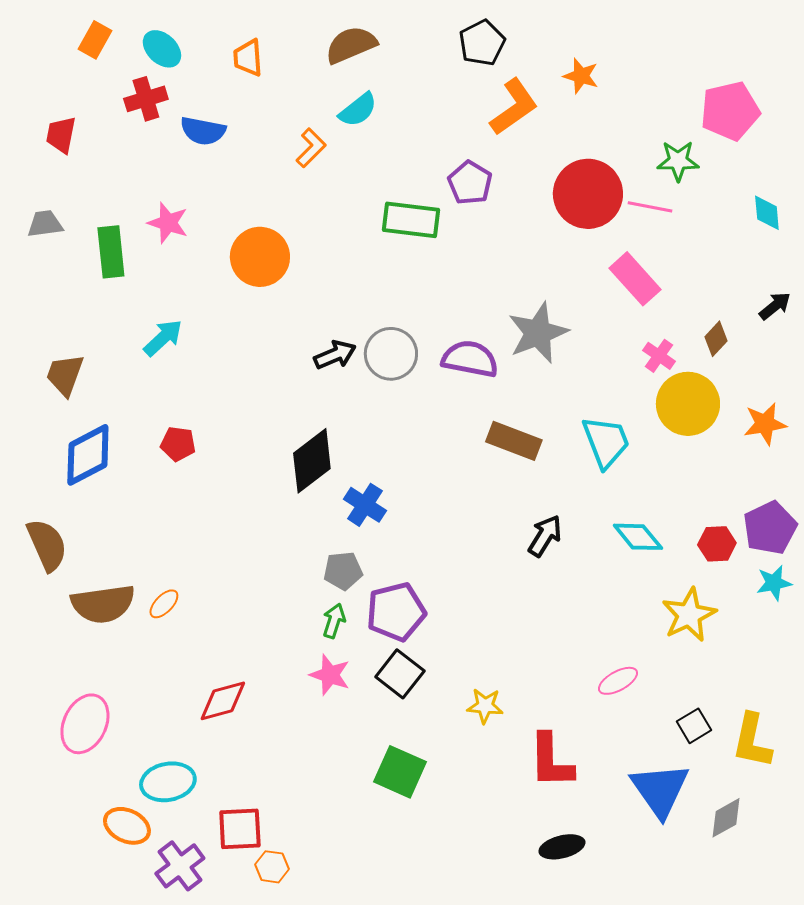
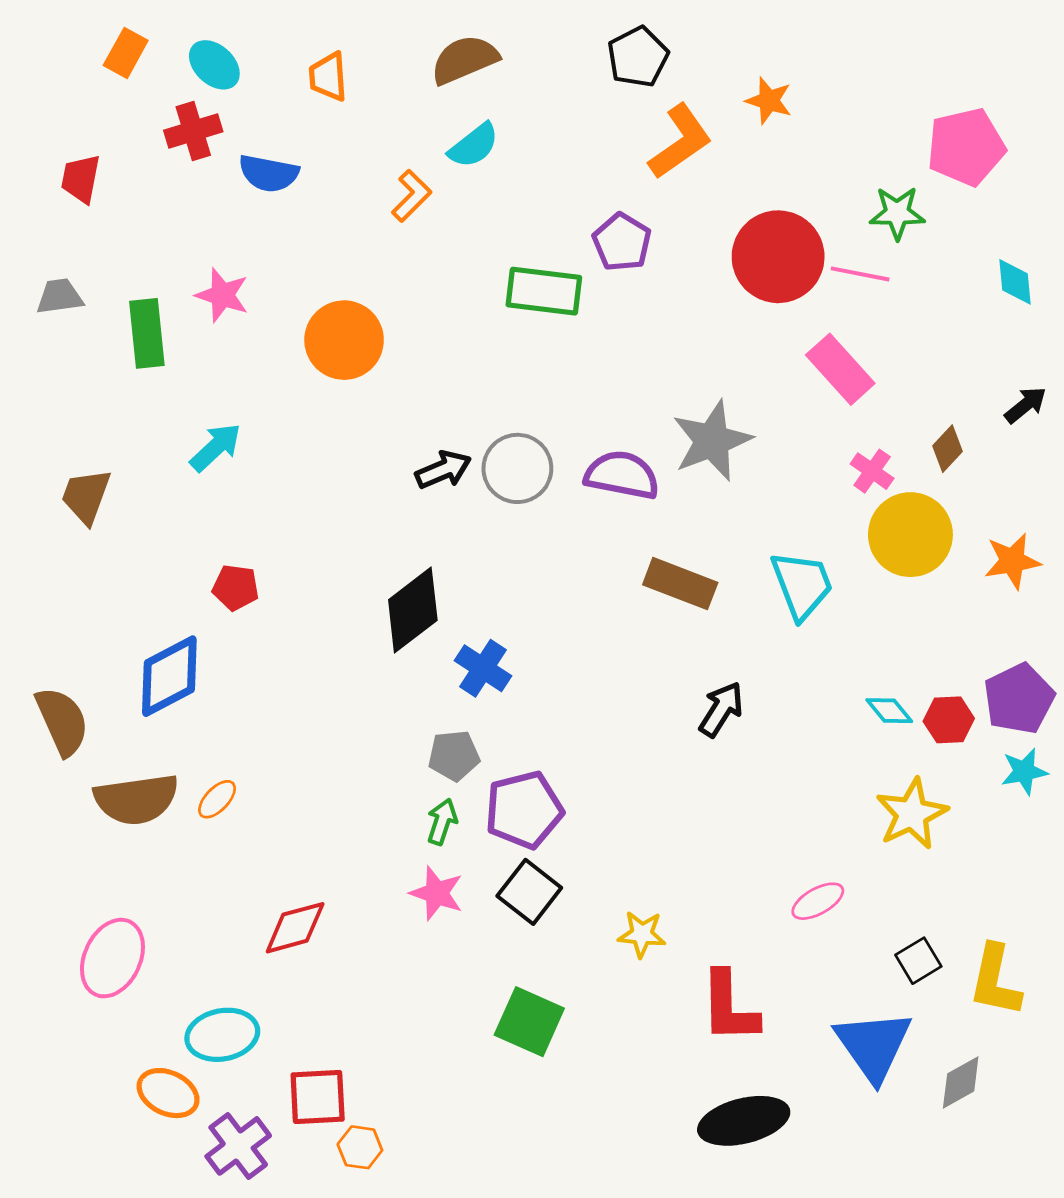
blue diamond: (88, 455) -> (169, 676), moved
cyan diamond: (638, 537) -> (889, 711), moved, size x0.7
black ellipse: (562, 847) -> (744, 1121), size x1.5

